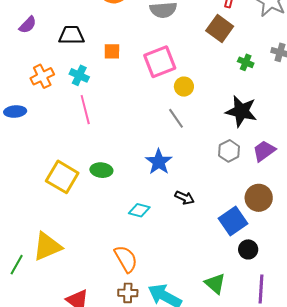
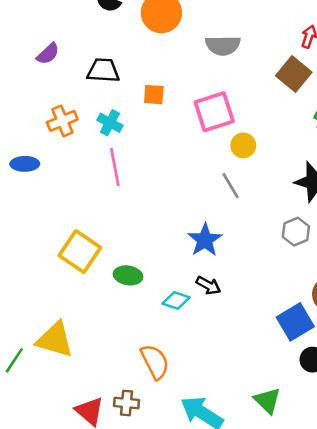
green ellipse: (101, 170) -> (128, 275), moved
black arrow: (185, 198) -> (208, 285), moved
yellow triangle: (47, 247) -> (55, 340), turned 36
brown cross: (128, 293) -> (126, 403), moved

